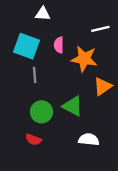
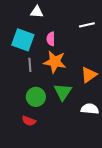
orange star: (84, 59) -> (55, 62), moved
green triangle: (73, 106) -> (63, 92), turned 36
white semicircle: (89, 140) -> (90, 109), moved

